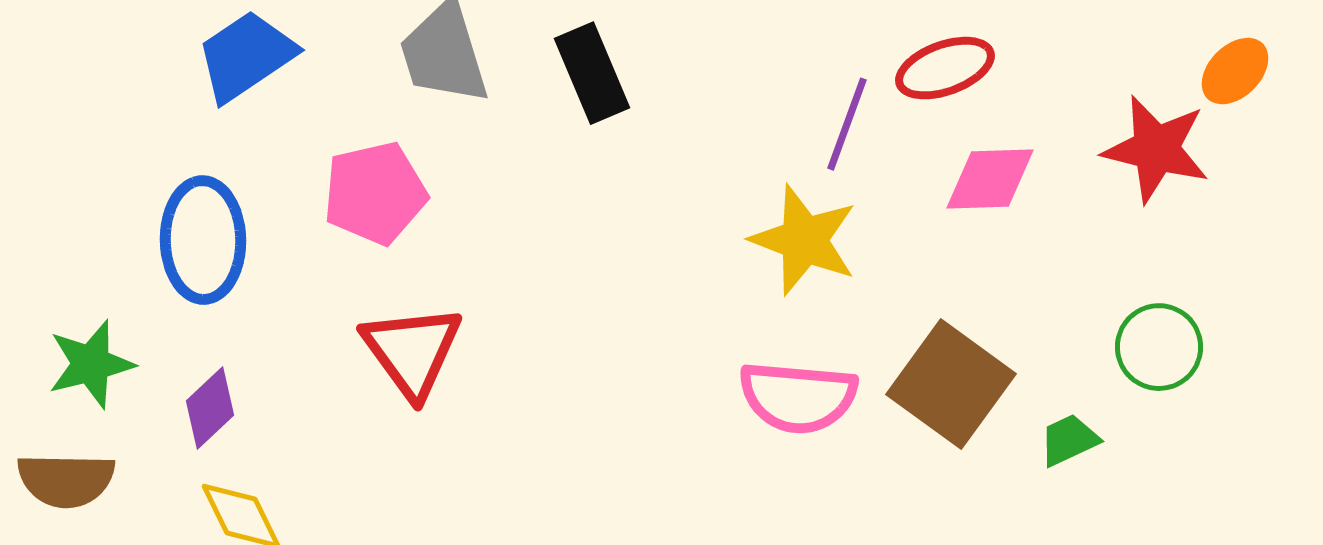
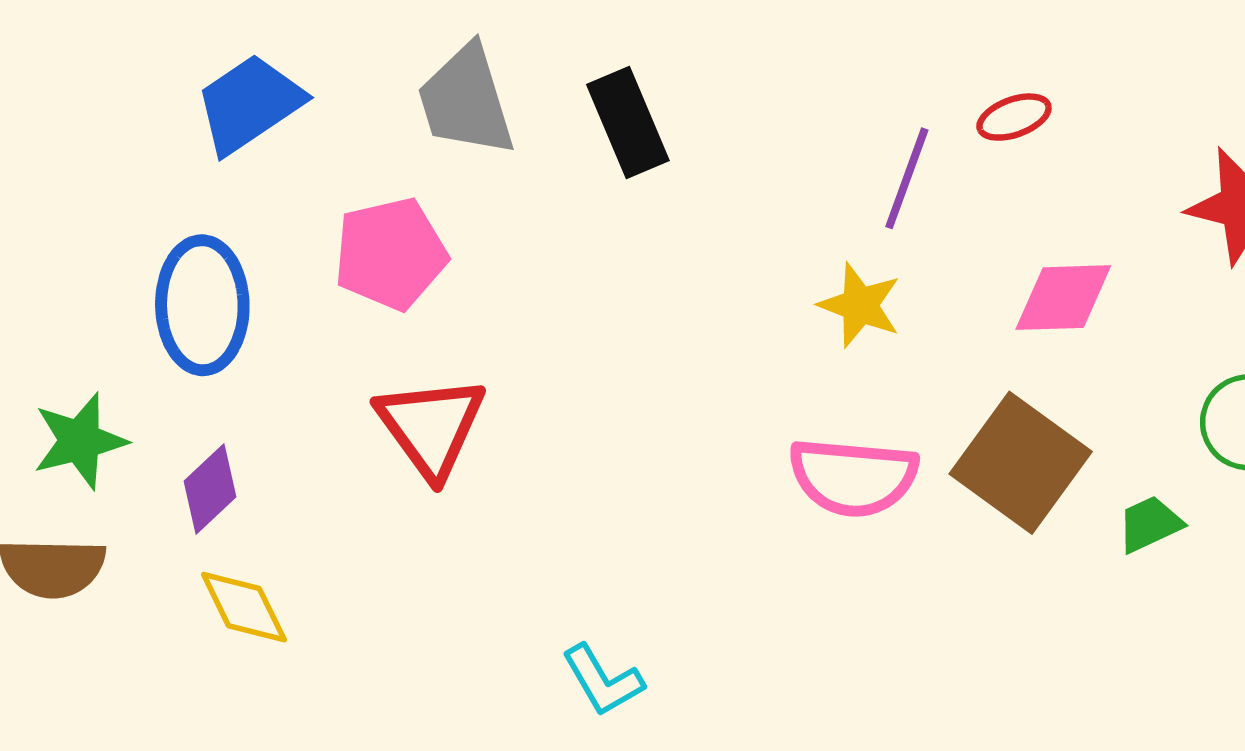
red ellipse: (945, 68) -> (1014, 117), size x0.7
pink diamond: (990, 179) -> (1063, 298), moved
yellow star: (804, 240) -> (860, 305), size x0.7

